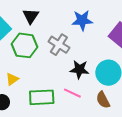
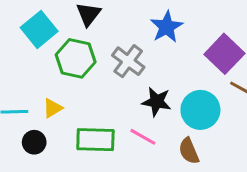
blue star: (82, 20) -> (167, 27), turned -30

